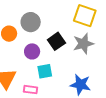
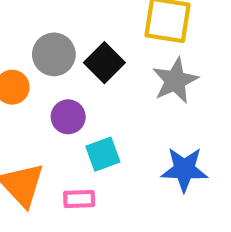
black square: (56, 41) -> (104, 63), moved

